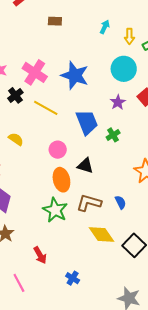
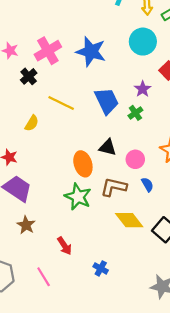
pink cross: (35, 72) -> (48, 51), turned 30
purple star: (118, 102) -> (143, 89), moved
yellow line: (46, 108) -> (61, 103), moved
yellow semicircle: (16, 139) -> (32, 123), turned 91
pink circle: (58, 150) -> (135, 159), moved

